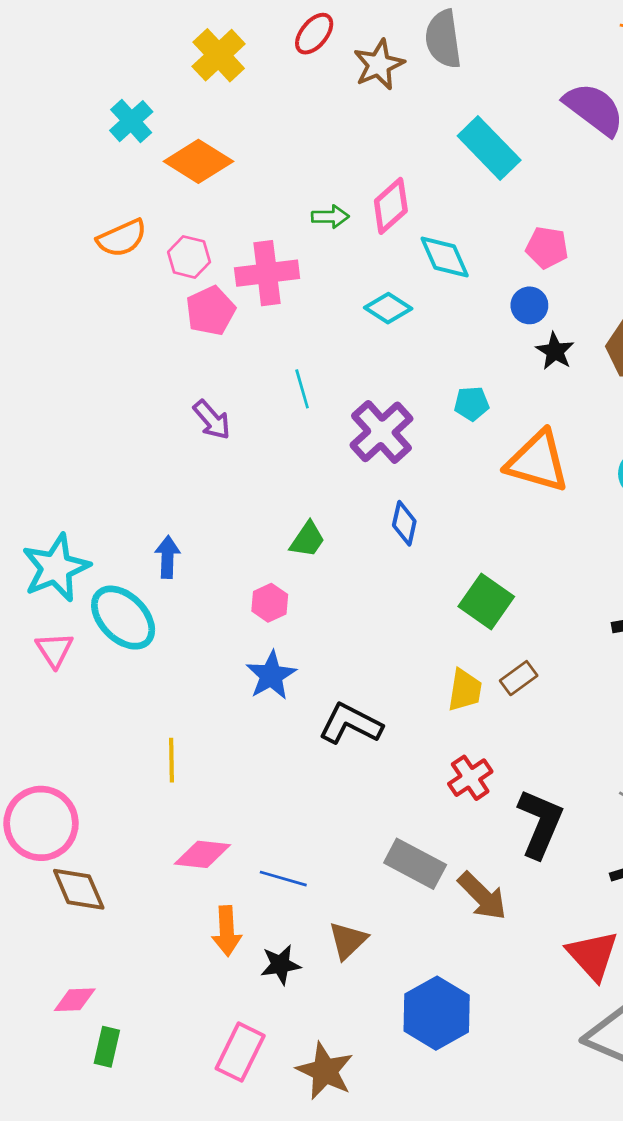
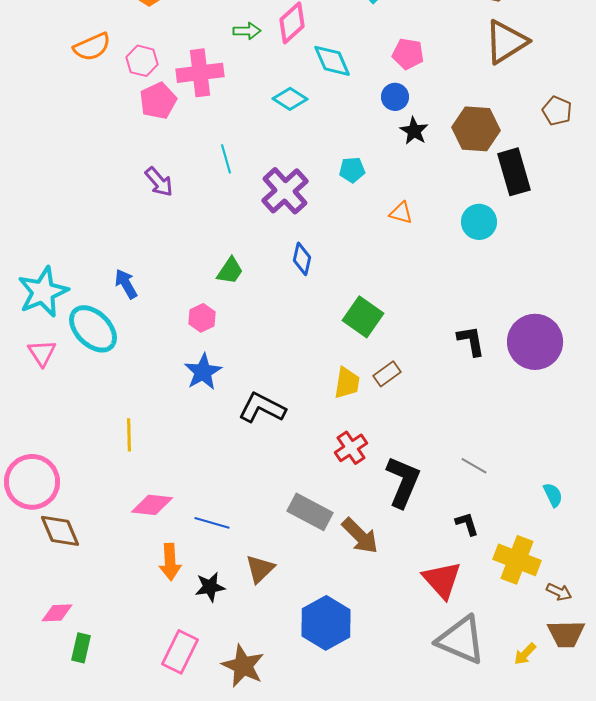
orange triangle: (537, 461) -> (401, 213), size x0.5
blue arrow: (167, 557) -> (126, 284), turned -32

